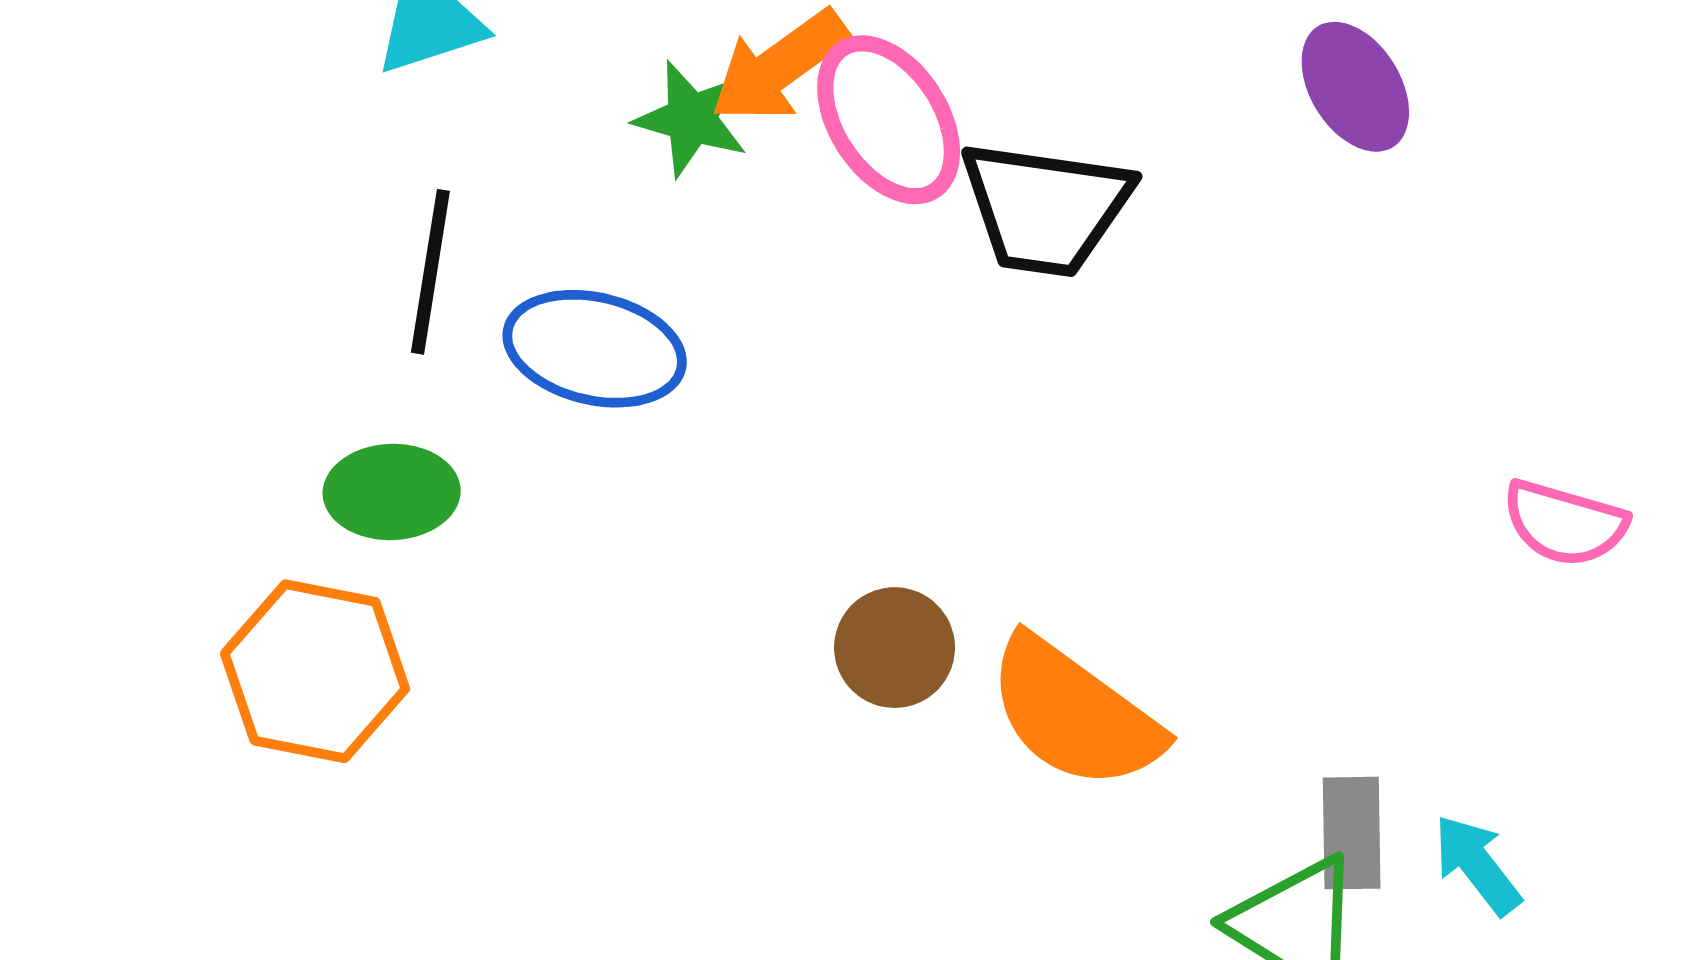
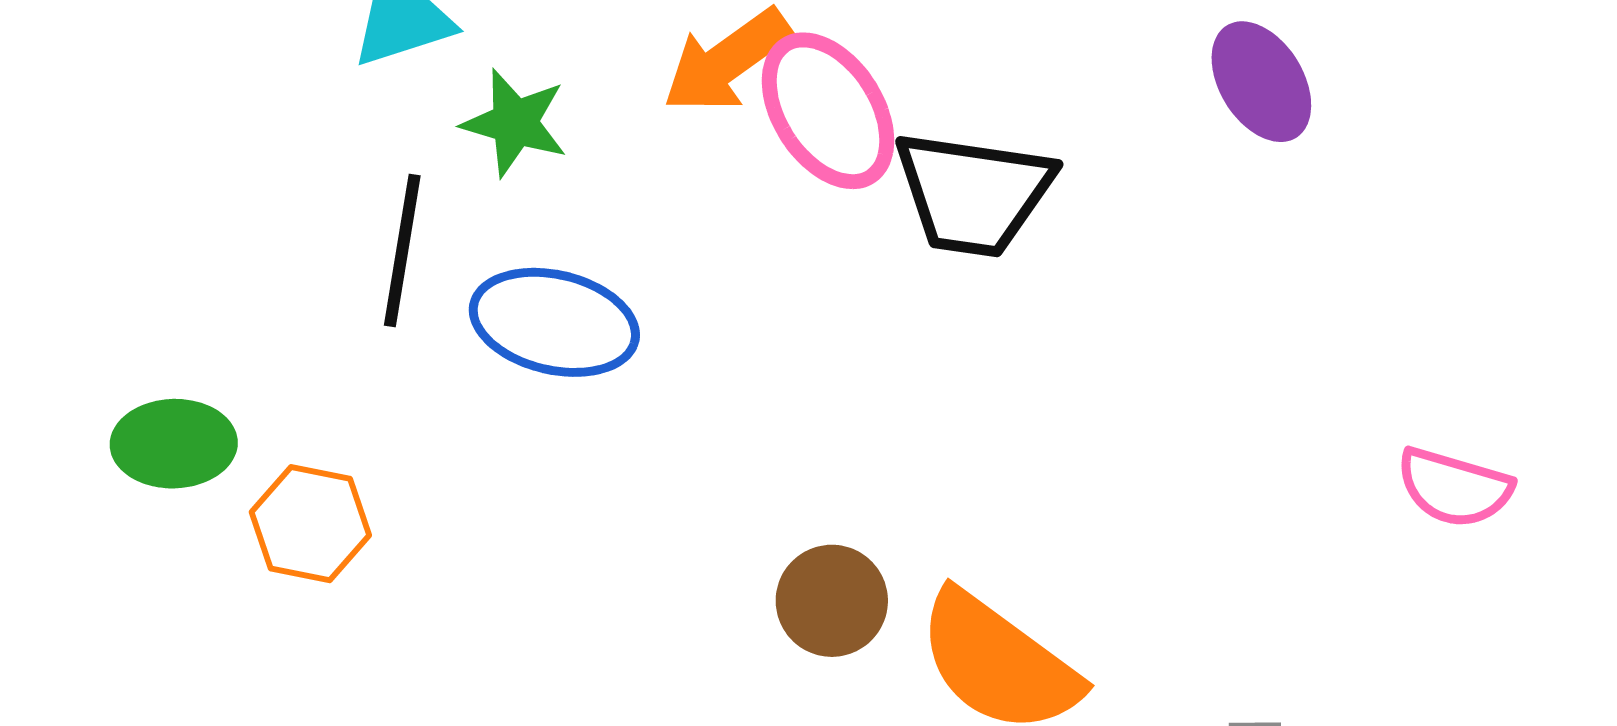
green star: (691, 119) -> (515, 123), moved
green ellipse: (392, 492) -> (174, 444), moved
orange hexagon: (315, 671) -> (310, 524), moved, size x0.7

